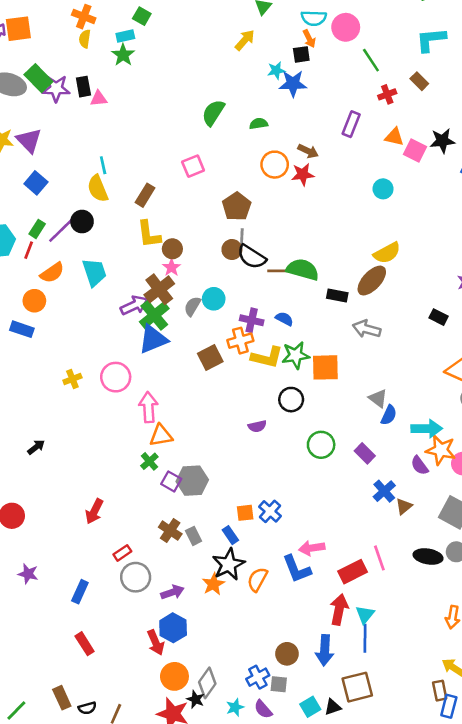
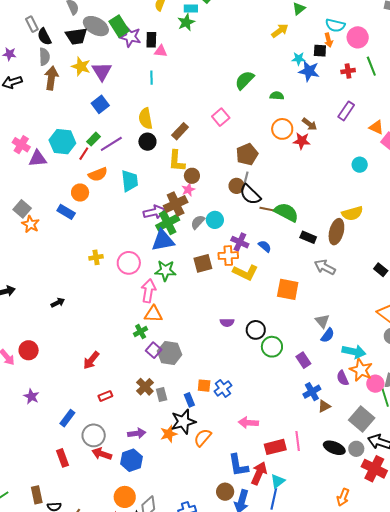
red cross: (387, 94) -> (348, 71), moved
cyan line: (103, 165) -> (152, 78), moved
pink square: (193, 166) -> (221, 117), turned -30
black circle: (82, 222) -> (147, 142), moved
brown ellipse: (372, 281) -> (336, 232), turned -40
green star: (296, 355) -> (165, 271), moved
black circle: (291, 400) -> (256, 330), moved
blue L-shape: (297, 569) -> (238, 465), moved
gray circle: (136, 577) -> (94, 435), moved
red arrow: (156, 643) -> (102, 454), moved, turned 120
brown circle: (287, 654) -> (225, 492), moved

